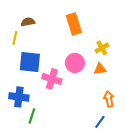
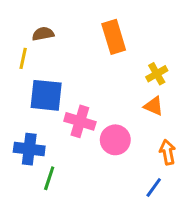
pink circle: (75, 63) -> (115, 140), moved
orange triangle: (100, 69) -> (154, 106), turned 32

